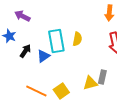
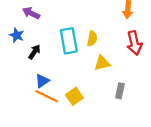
blue triangle: (43, 56) -> (42, 81), moved
gray rectangle: (102, 77) -> (120, 91), moved
yellow triangle: (90, 83) -> (102, 63), moved

